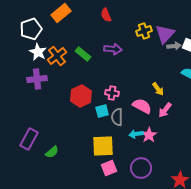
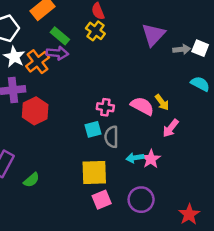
yellow cross: (144, 31) -> (95, 31), moved, turned -35
purple triangle: (165, 34) -> (153, 35), moved
purple arrow: (113, 49) -> (57, 53), moved
green rectangle: (83, 54) -> (60, 36), moved
red hexagon: (81, 96) -> (35, 111), moved
pink semicircle: (142, 106) -> (142, 106), moved

